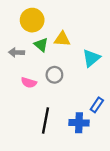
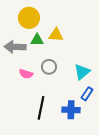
green triangle: (41, 45) -> (37, 40), turned -40
gray arrow: (17, 52) -> (15, 47), size x1.5
cyan triangle: (91, 58) -> (82, 72), moved

